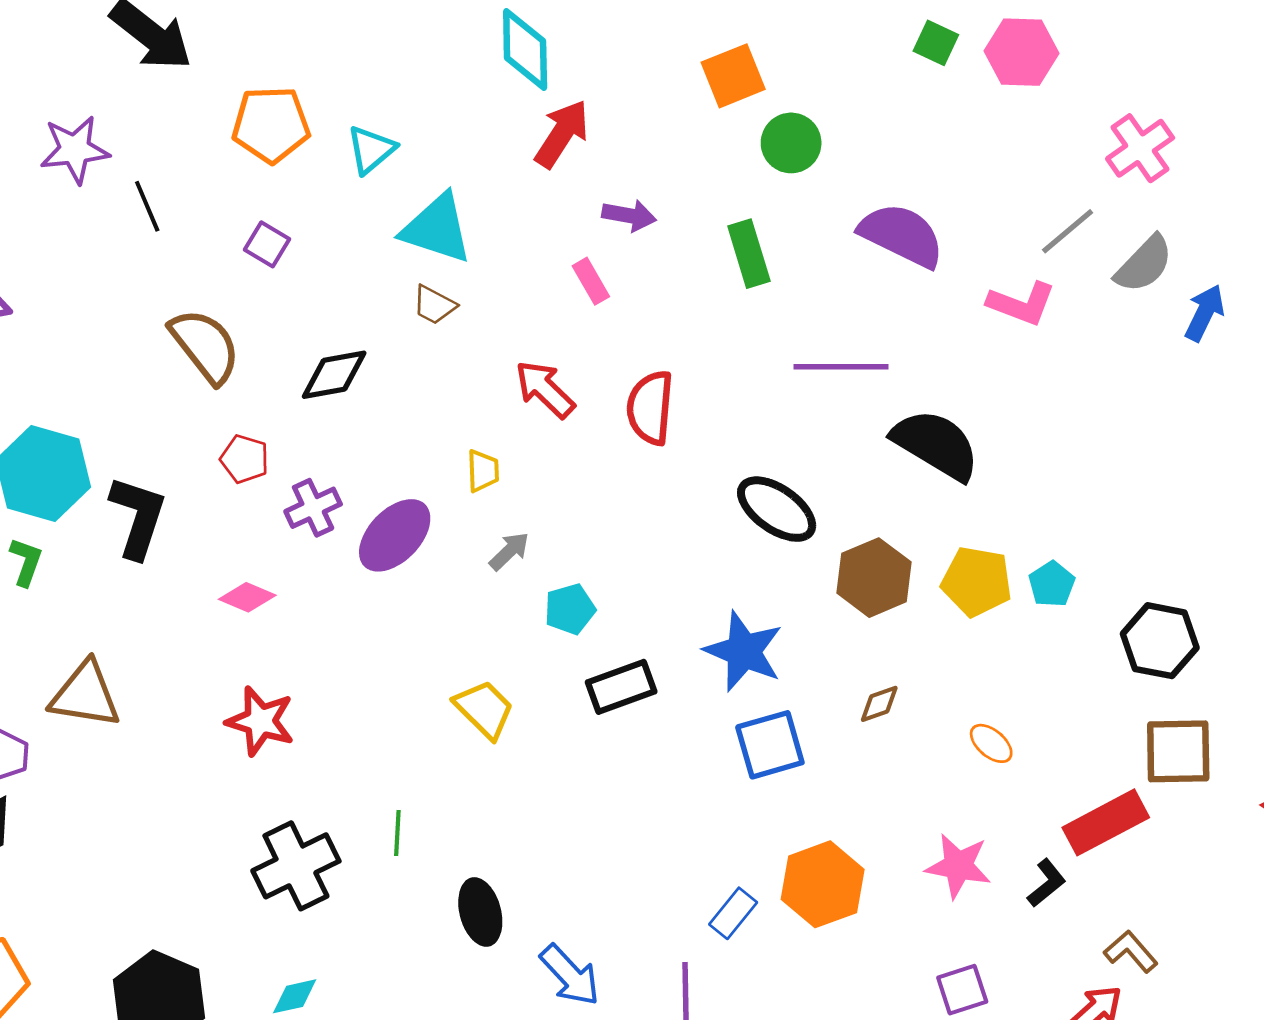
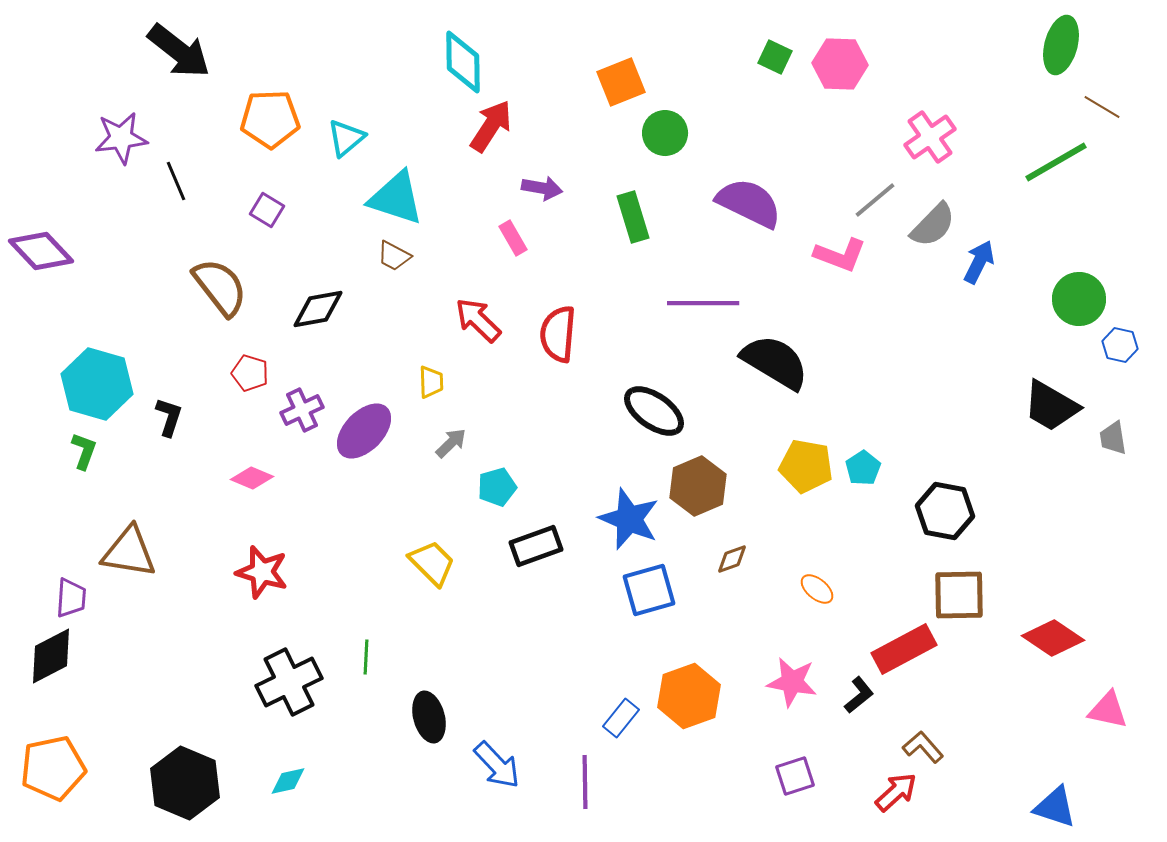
black L-shape: (138, 517) -> (169, 417), size x0.6
brown hexagon: (874, 578) -> (698, 486), moved

